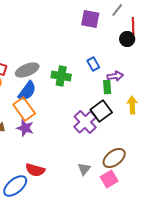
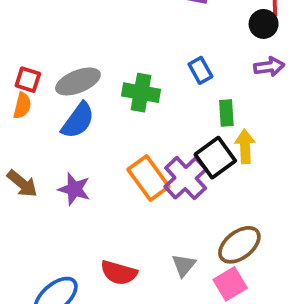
purple arrow: (115, 76) -> (269, 67), moved
yellow arrow: (132, 105) -> (245, 146), moved
orange rectangle: (24, 109) -> (148, 178), moved
red semicircle: (35, 170) -> (119, 273), moved

